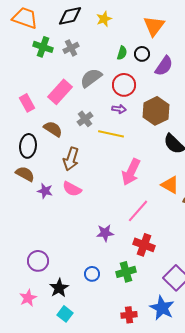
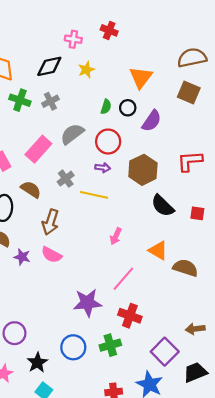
pink arrow: (131, 172) -> (116, 236), size x0.6
purple star: (105, 233) -> (87, 303), size x1.5
blue circle: (92, 274) -> (73, 347), size x1.5

